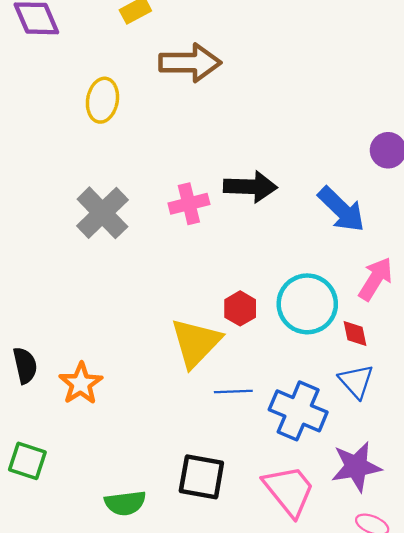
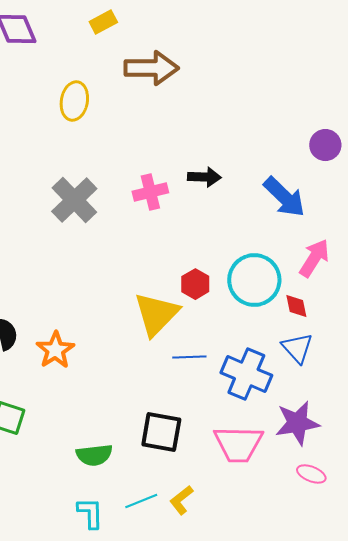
black arrow: (250, 187) -> (204, 177), size x0.7
pink trapezoid: (289, 491) -> (238, 444), turned 130

